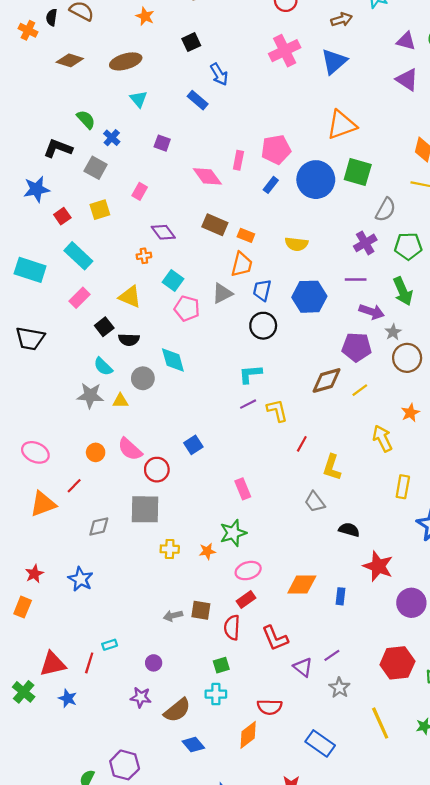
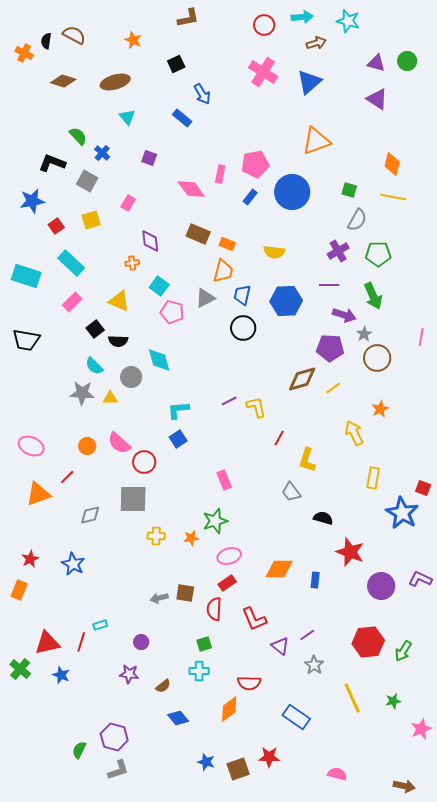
pink cross: (285, 51) -> (263, 72), turned -32
green square: (358, 172) -> (349, 190), moved, size x0.6
purple diamond: (163, 232) -> (150, 241), turned 30
cyan L-shape: (250, 374) -> (178, 410), moved
brown semicircle: (177, 710) -> (163, 686), size x0.6

